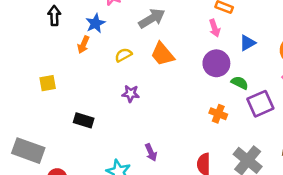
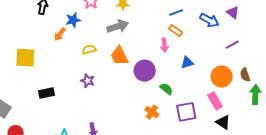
purple circle: (216, 63) -> (145, 71), moved
yellow square: (48, 83) -> (25, 58), size x1.5
green semicircle: (240, 83) -> (166, 89), moved
black rectangle: (84, 120) -> (47, 93), turned -42

